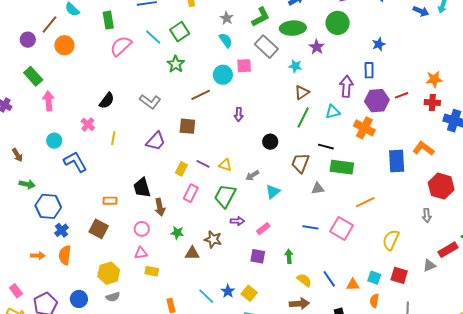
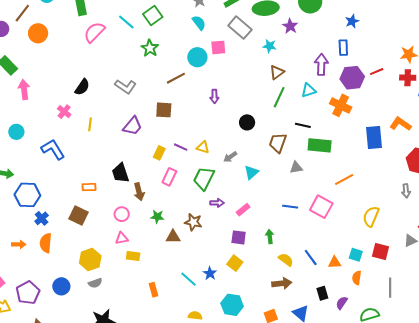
cyan circle: (54, 141) -> (16, 132), moved
yellow square: (249, 293) -> (235, 263), moved

